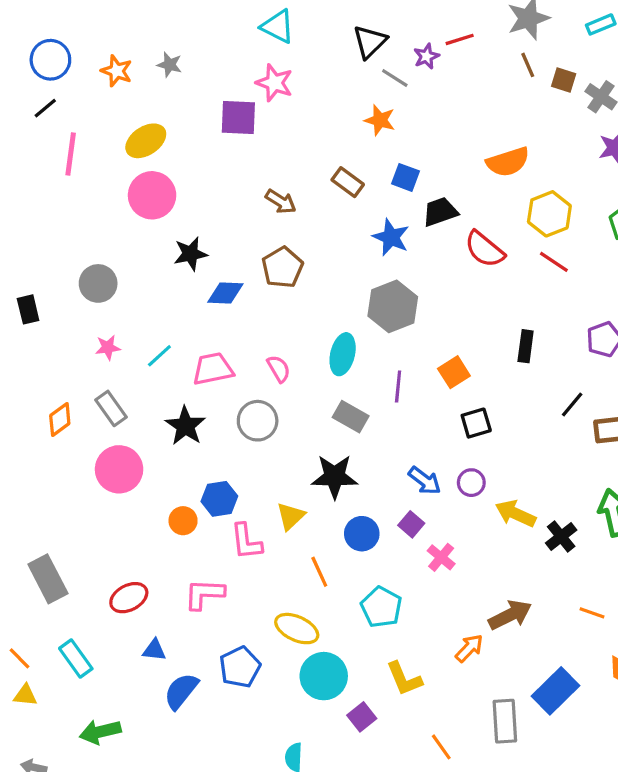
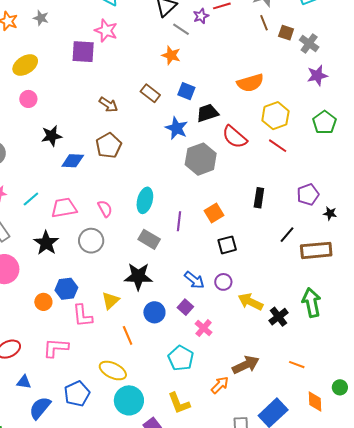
pink circle: (152, 195) -> (28, 99), size x0.6
gray hexagon: (393, 306) -> (201, 159), moved
cyan pentagon: (381, 607) -> (181, 358), moved

